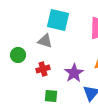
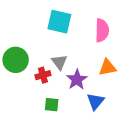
gray triangle: (45, 41) -> (59, 62), moved, turned 35
green circle: (18, 55) -> (16, 60), size x1.5

